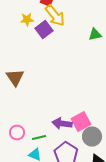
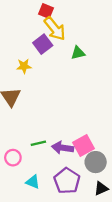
yellow star: (27, 20) -> (24, 66), moved
green triangle: (95, 35) -> (78, 53), moved
green line: (39, 138) -> (38, 143), moved

